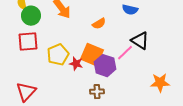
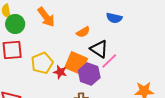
black triangle: (140, 41) -> (99, 49), moved

